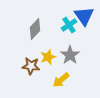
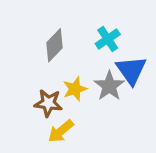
blue triangle: (84, 16) -> (131, 70), moved
yellow arrow: (61, 80) -> (61, 131), moved

